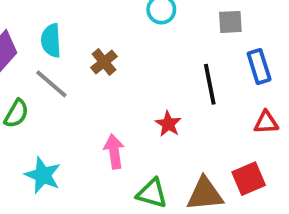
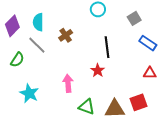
gray square: (230, 22) -> (134, 18), turned -32
blue rectangle: (259, 66) -> (148, 43), turned -42
black line: (210, 84) -> (107, 47), moved

